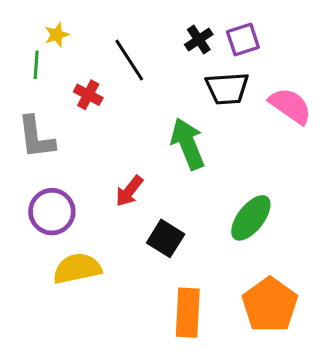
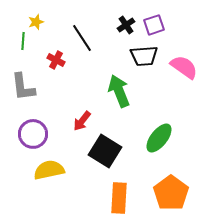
black square: (166, 238) -> (105, 151), size x1.4

